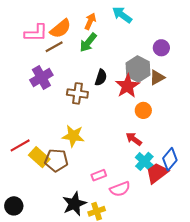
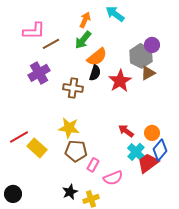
orange semicircle: (60, 29) -> (97, 57), moved
gray hexagon: (138, 69) -> (141, 56), moved
orange circle: (143, 110) -> (152, 133), moved
brown pentagon: (56, 160) -> (76, 151), moved
pink rectangle: (99, 175) -> (93, 165), turned -40
black star: (74, 204) -> (70, 192), size x0.7

